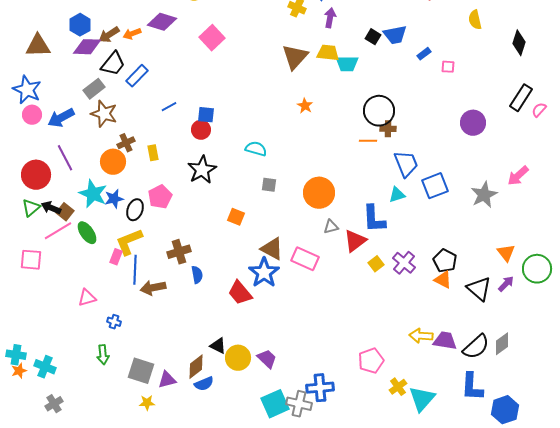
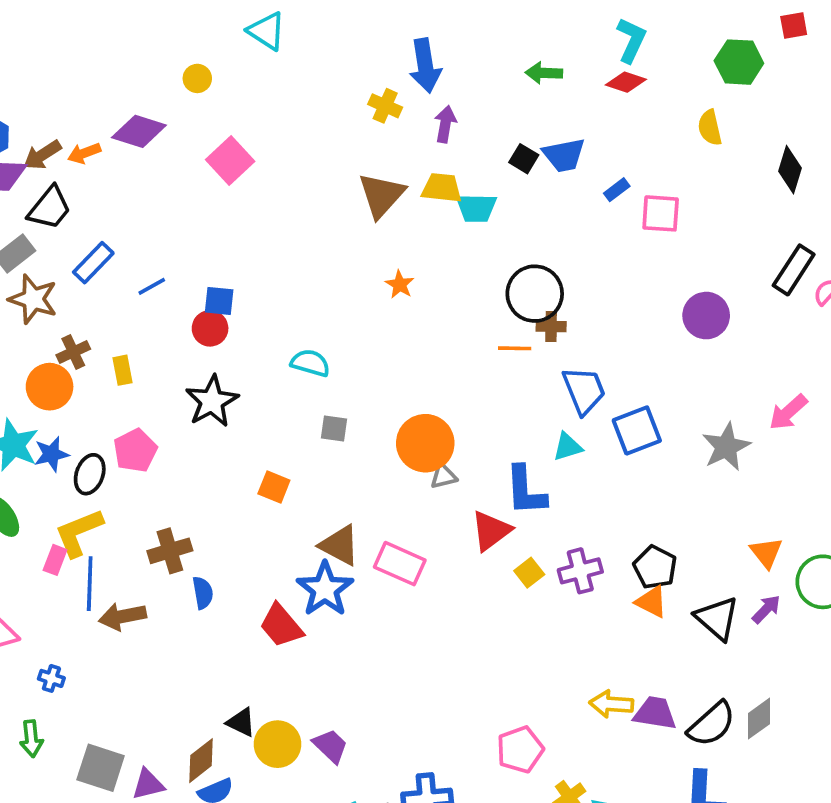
pink square: (448, 67) -> (661, 213), size x1.6
blue rectangle: (137, 76) -> (93, 263), moved
gray triangle: (331, 227) -> (443, 476), moved
purple cross: (404, 263) -> (580, 571), turned 35

